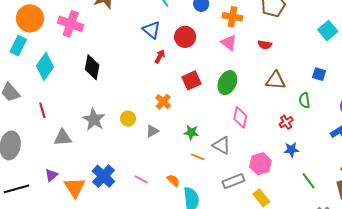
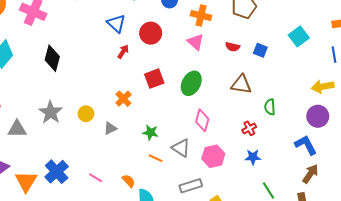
blue square: (319, 74) -> (260, 50), moved
pink hexagon: (260, 164) -> (213, 156), moved

